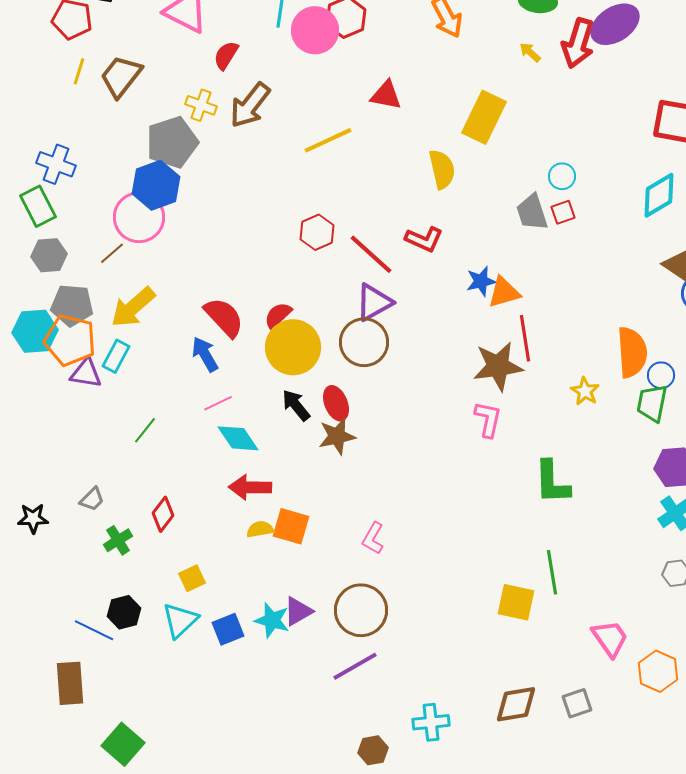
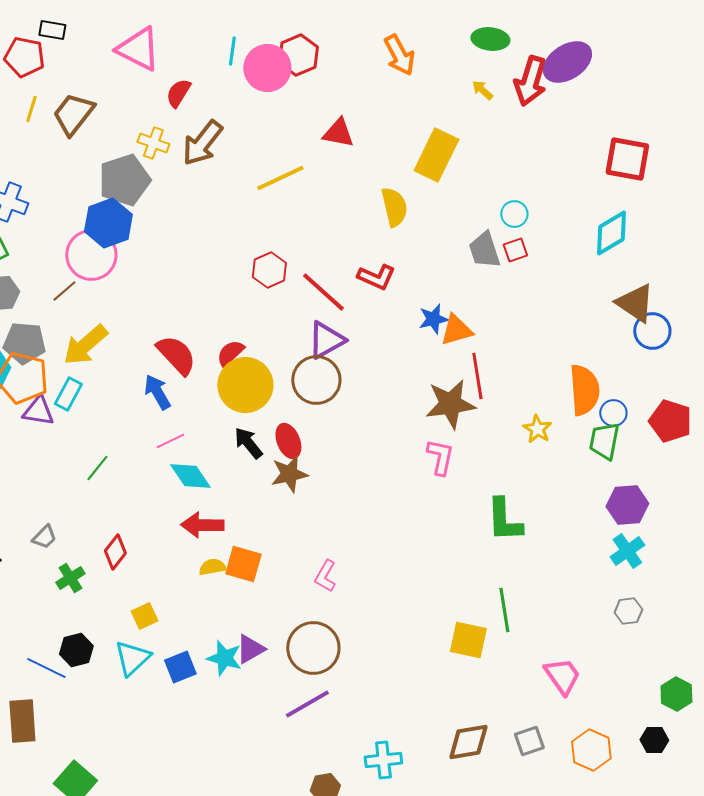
orange hexagon: (658, 671) -> (591, 750), moved

